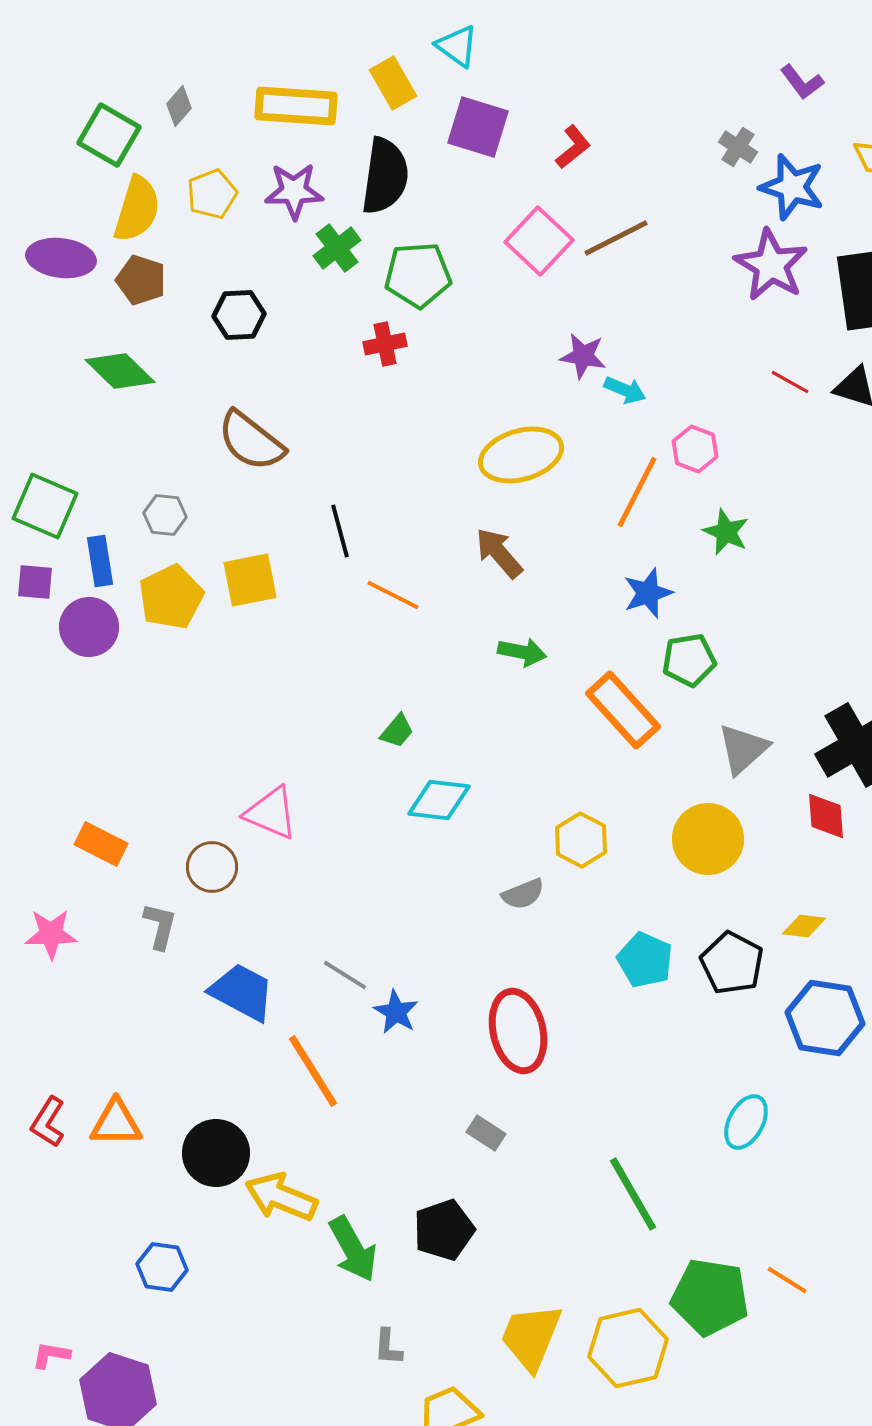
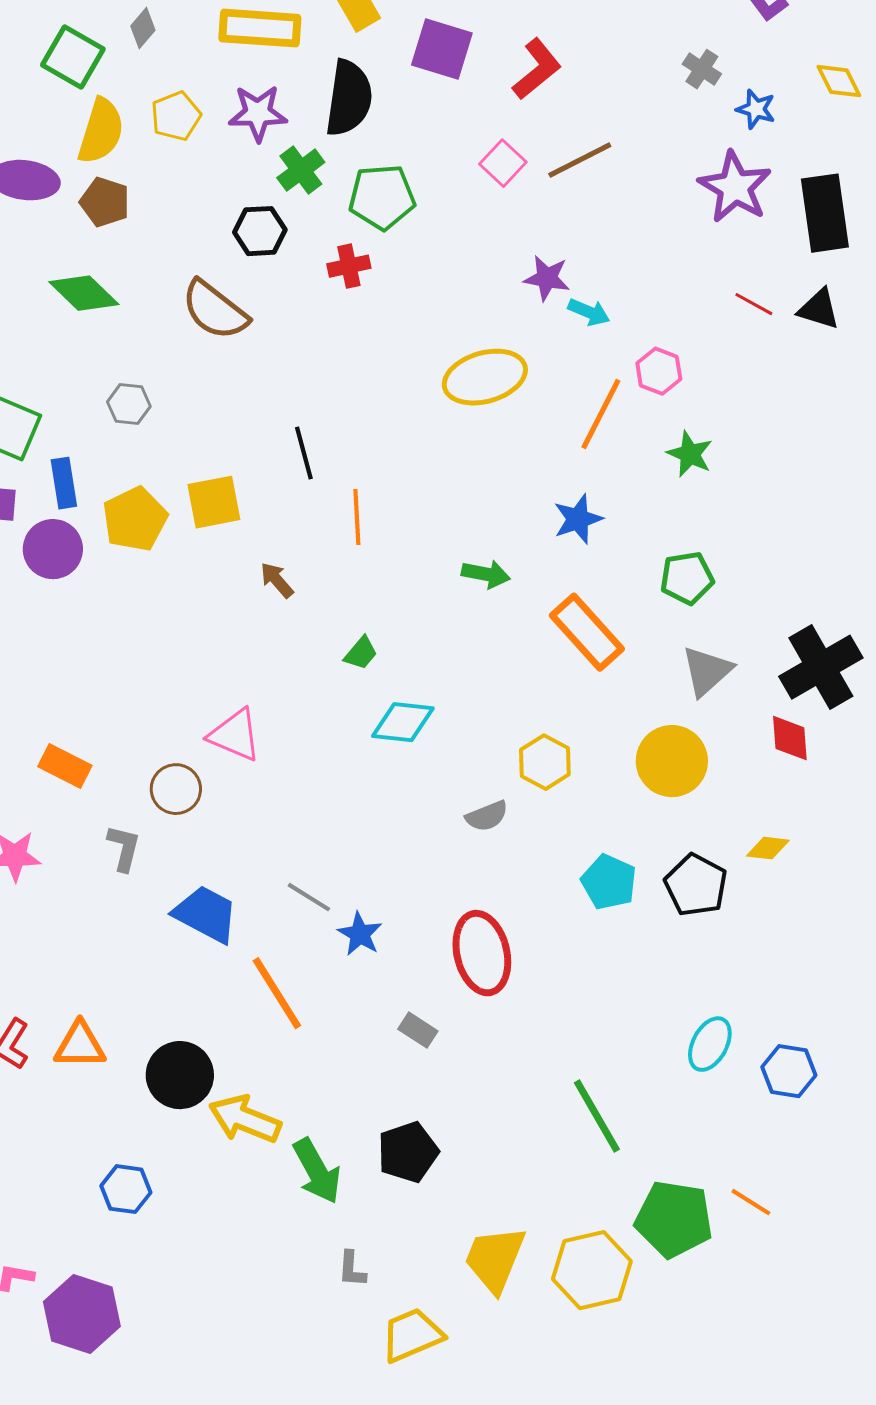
red L-shape: (573, 147) -> (537, 69), size x1.4
blue star: (792, 187) -> (756, 109), size x0.6
pink square: (539, 241) -> (503, 163), size x0.7
black hexagon: (239, 315) -> (260, 231), moved
brown semicircle: (251, 441) -> (215, 310), moved
gray hexagon: (165, 515) -> (129, 404), moved
brown arrow: (499, 553) -> (277, 580), moved, size x0.7
blue star: (648, 593) -> (578, 519), moved
orange line: (393, 595) -> (357, 517), turned 60
green pentagon: (689, 660) -> (687, 578), moved
blue hexagon: (825, 1018) -> (789, 1071), moved, size x0.7
gray rectangle: (486, 1133) -> (418, 1030), moved

